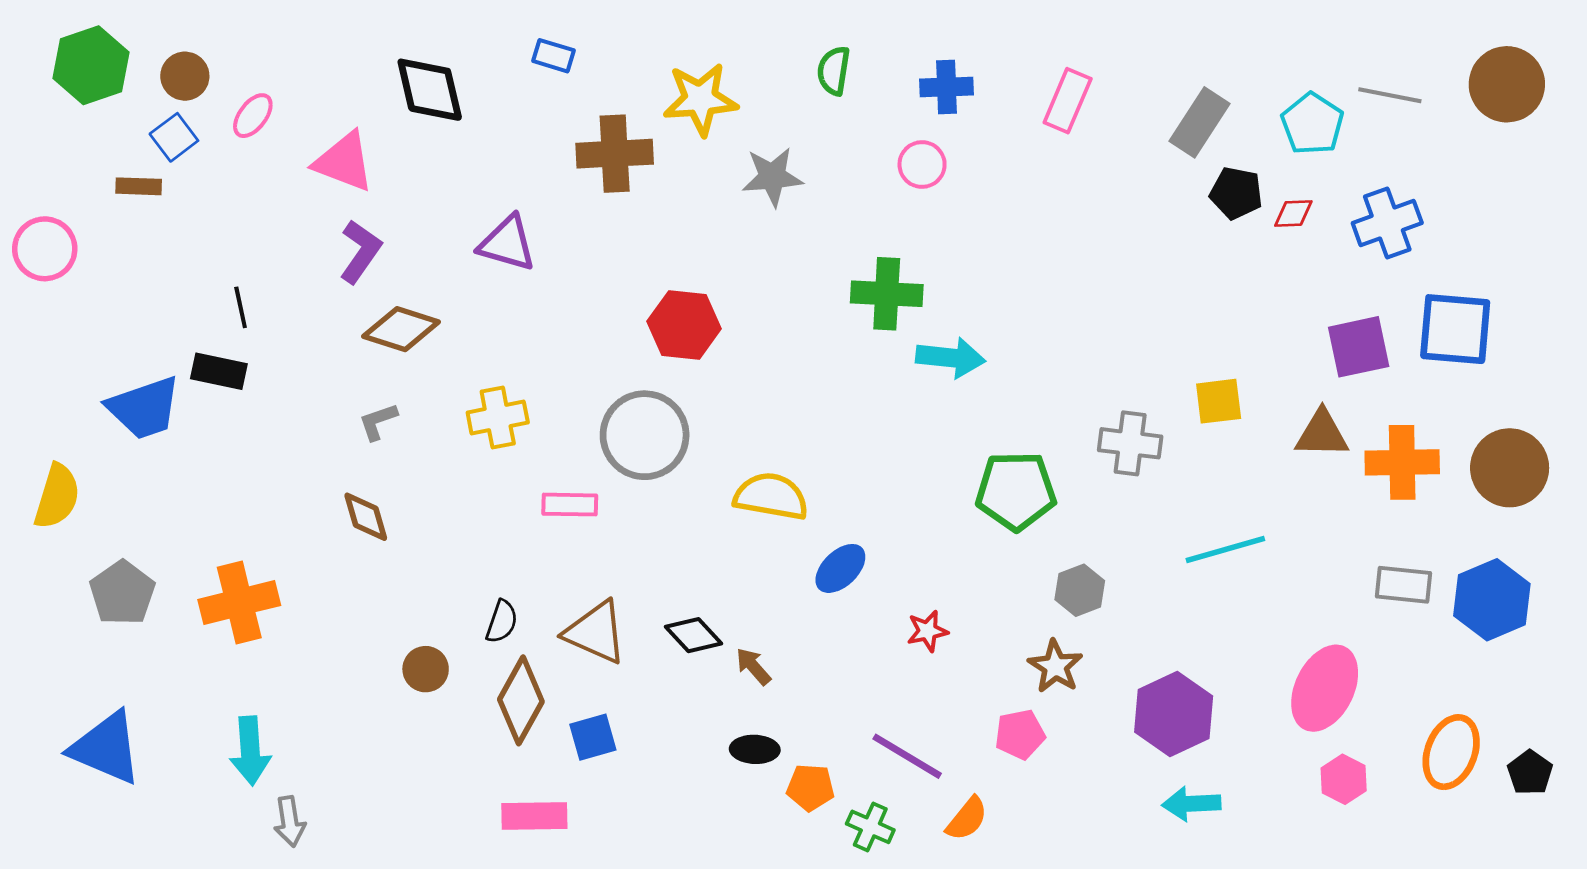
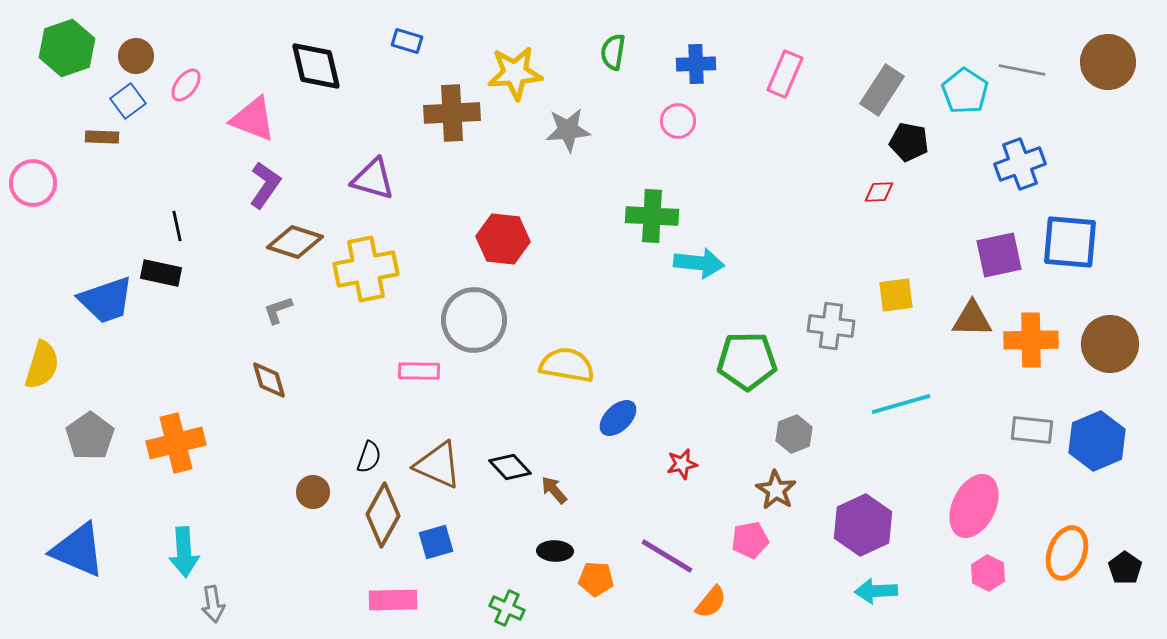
red diamond: (1293, 213) -> (879, 192), moved
yellow cross: (498, 417) -> (366, 269), moved, size x1.4
green cross: (870, 827) -> (507, 608), moved

